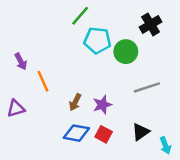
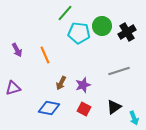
black cross: (151, 24) -> (127, 32), moved
green circle: (126, 52) -> (102, 26), moved
orange line: (43, 81) -> (45, 55), moved
blue diamond: (76, 133) -> (49, 108), moved

